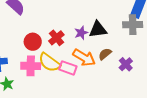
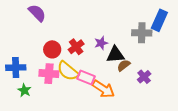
gray cross: (133, 25) -> (142, 33), moved
black triangle: (98, 29) -> (115, 55), moved
orange arrow: (84, 58) -> (103, 89), moved

